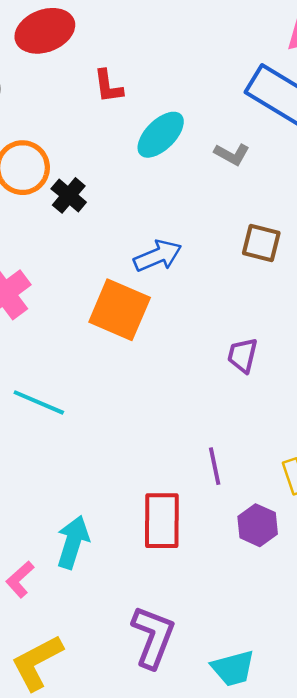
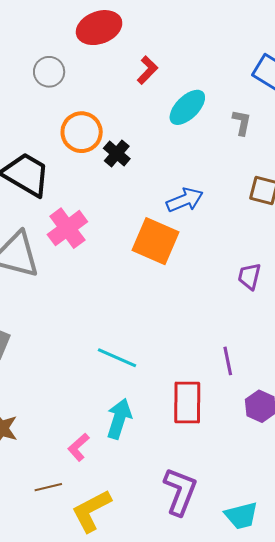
red L-shape: (108, 86) -> (147, 70), turned -128
gray L-shape: (232, 154) -> (242, 122), turned -108
cyan line: (39, 402) -> (117, 358), moved

